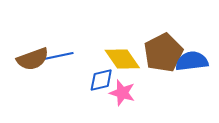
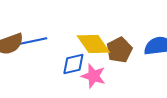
brown pentagon: (163, 53) -> (119, 50), moved, size x0.7

